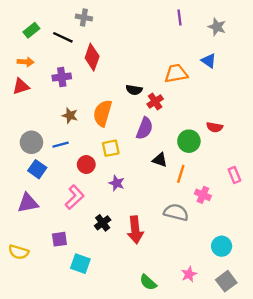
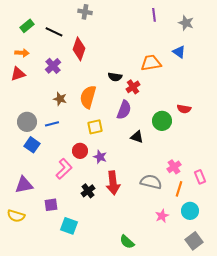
gray cross: (84, 17) -> (85, 12), moved
purple cross: (62, 77) -> (53, 66), turned -35
red circle: (86, 165) -> (80, 151), moved
orange line: (181, 174) -> (179, 189), moved
pink rectangle: (234, 175) -> (200, 177), moved
pink cross: (203, 195) -> (174, 167), turned 32
purple triangle: (28, 203) -> (24, 185), moved
red arrow: (135, 230) -> (113, 183), moved
pink star: (189, 274) -> (162, 216), moved

